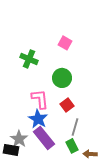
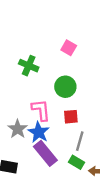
red square: (67, 105) -> (71, 117), turned 32
gray star: (19, 139) -> (18, 129), moved
green rectangle: (72, 146) -> (76, 162), turned -32

